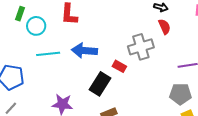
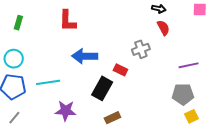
cyan circle: (36, 26) -> (14, 59), moved
gray cross: (141, 47) -> (141, 49), size x0.7
cyan line: (48, 54) -> (48, 82), moved

